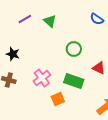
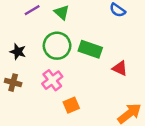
green circle: (74, 49) -> (57, 46), moved, size x1.5
green rectangle: (74, 81) -> (90, 49), moved

